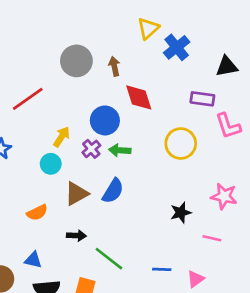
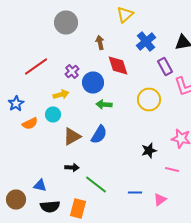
blue cross: (177, 47) -> (146, 42), moved
gray circle: (76, 61) -> (66, 22), moved
purple rectangle: (202, 99) -> (165, 66), turned 54
yellow arrow: (62, 137) -> (61, 94), turned 42
purple cross: (91, 149) -> (72, 72), moved
orange semicircle: (37, 213) -> (30, 124), moved

